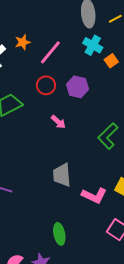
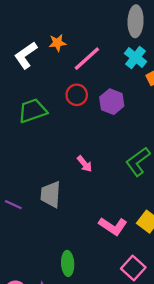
pink arrow: (58, 122) -> (85, 164), moved
gray trapezoid: (62, 175) -> (51, 194), moved

